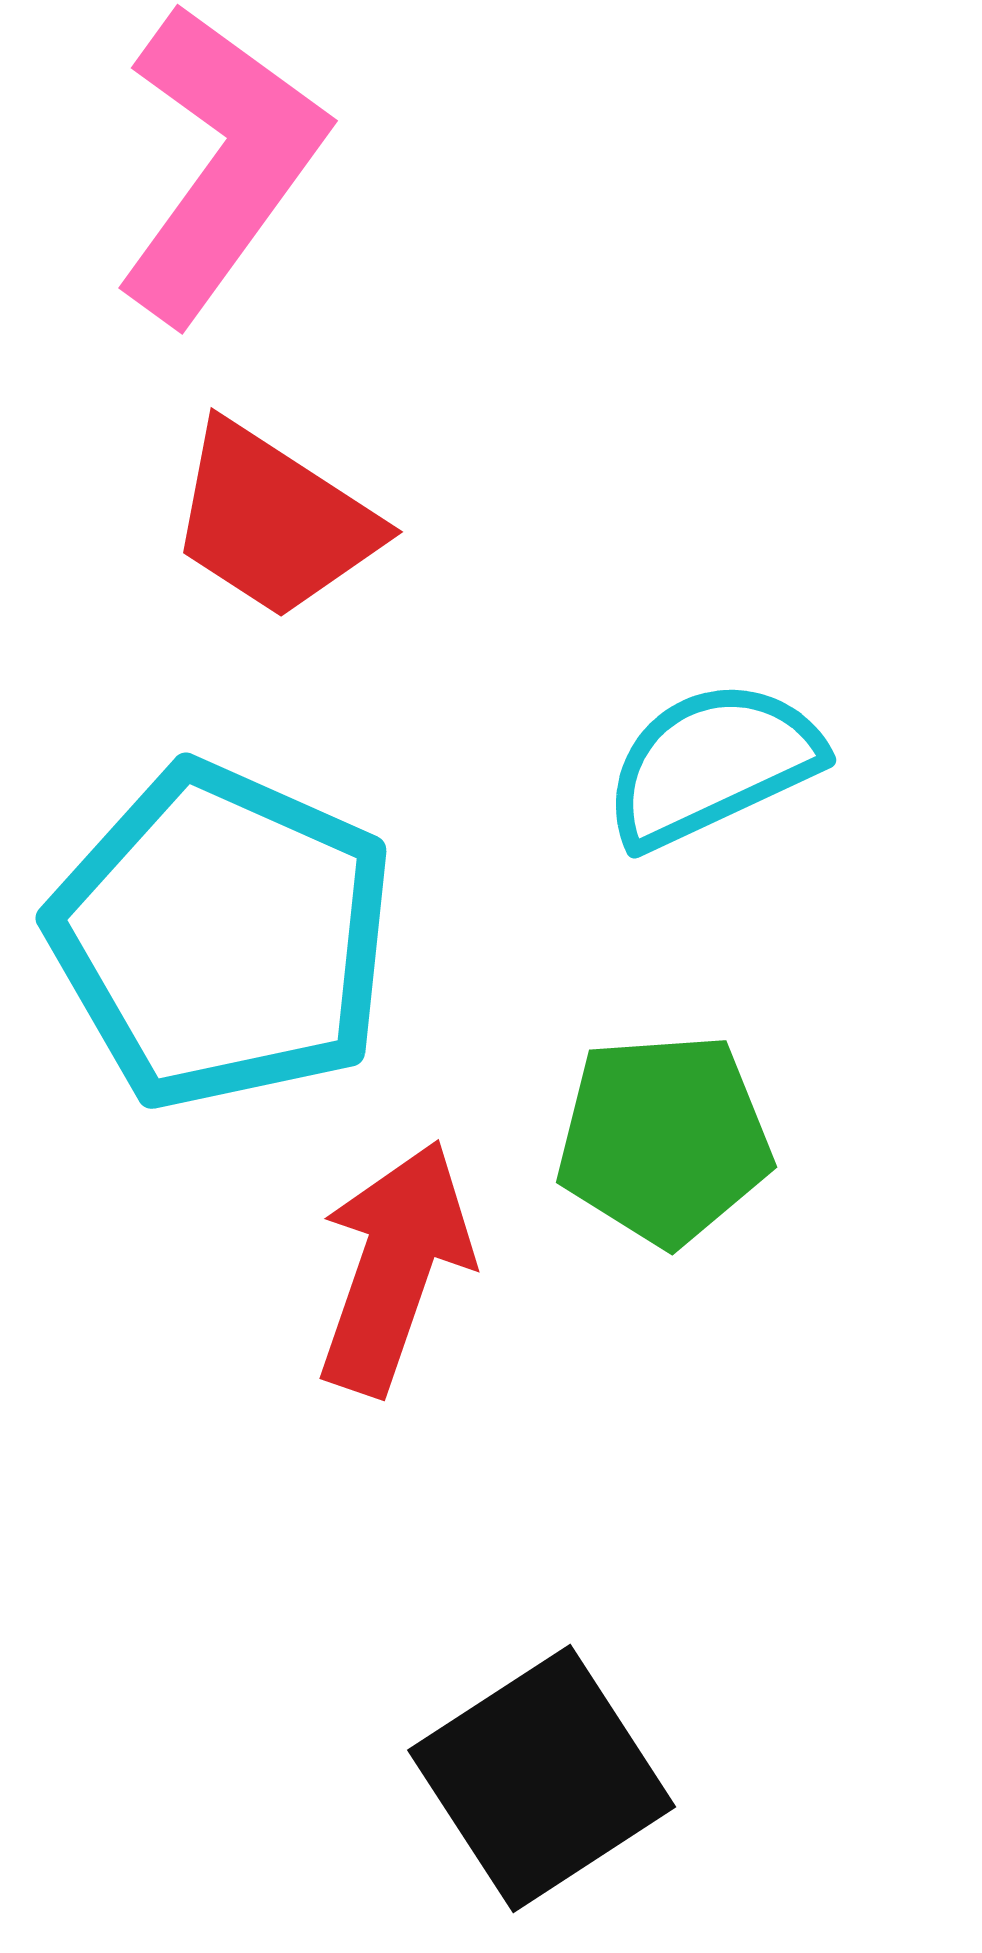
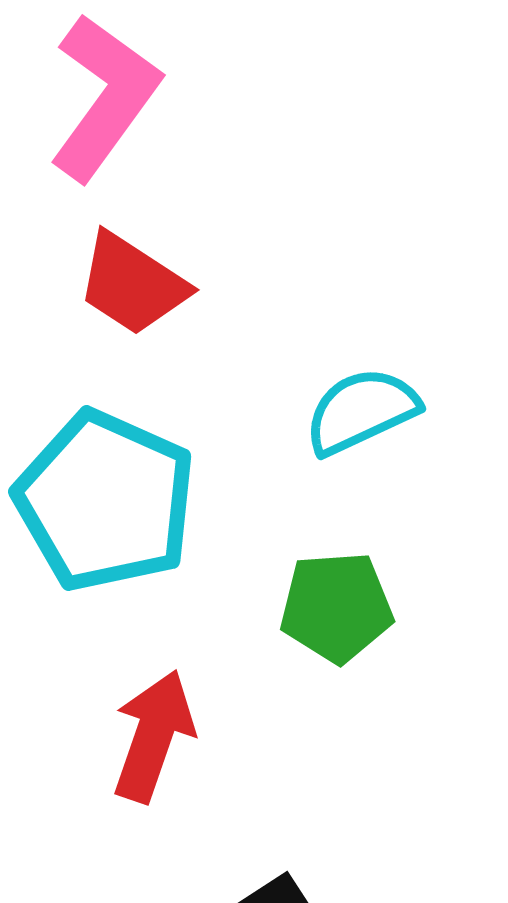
red arrow: (394, 1267) -> (153, 736), moved

